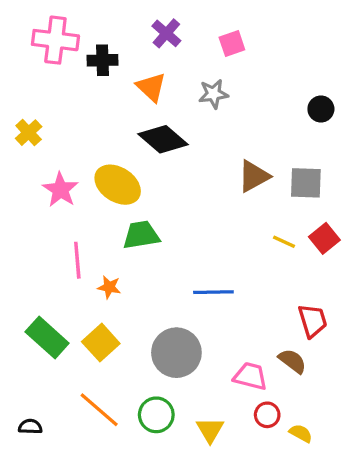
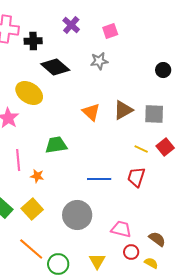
orange triangle: (151, 87) -> (91, 112), moved
black diamond: (163, 139) -> (55, 67), moved
yellow ellipse: (118, 185) -> (29, 93), moved
red trapezoid: (313, 321) -> (136, 177), moved, turned -145
brown semicircle: (292, 361) -> (157, 239), moved
green circle: (156, 415) -> (58, 264), moved

